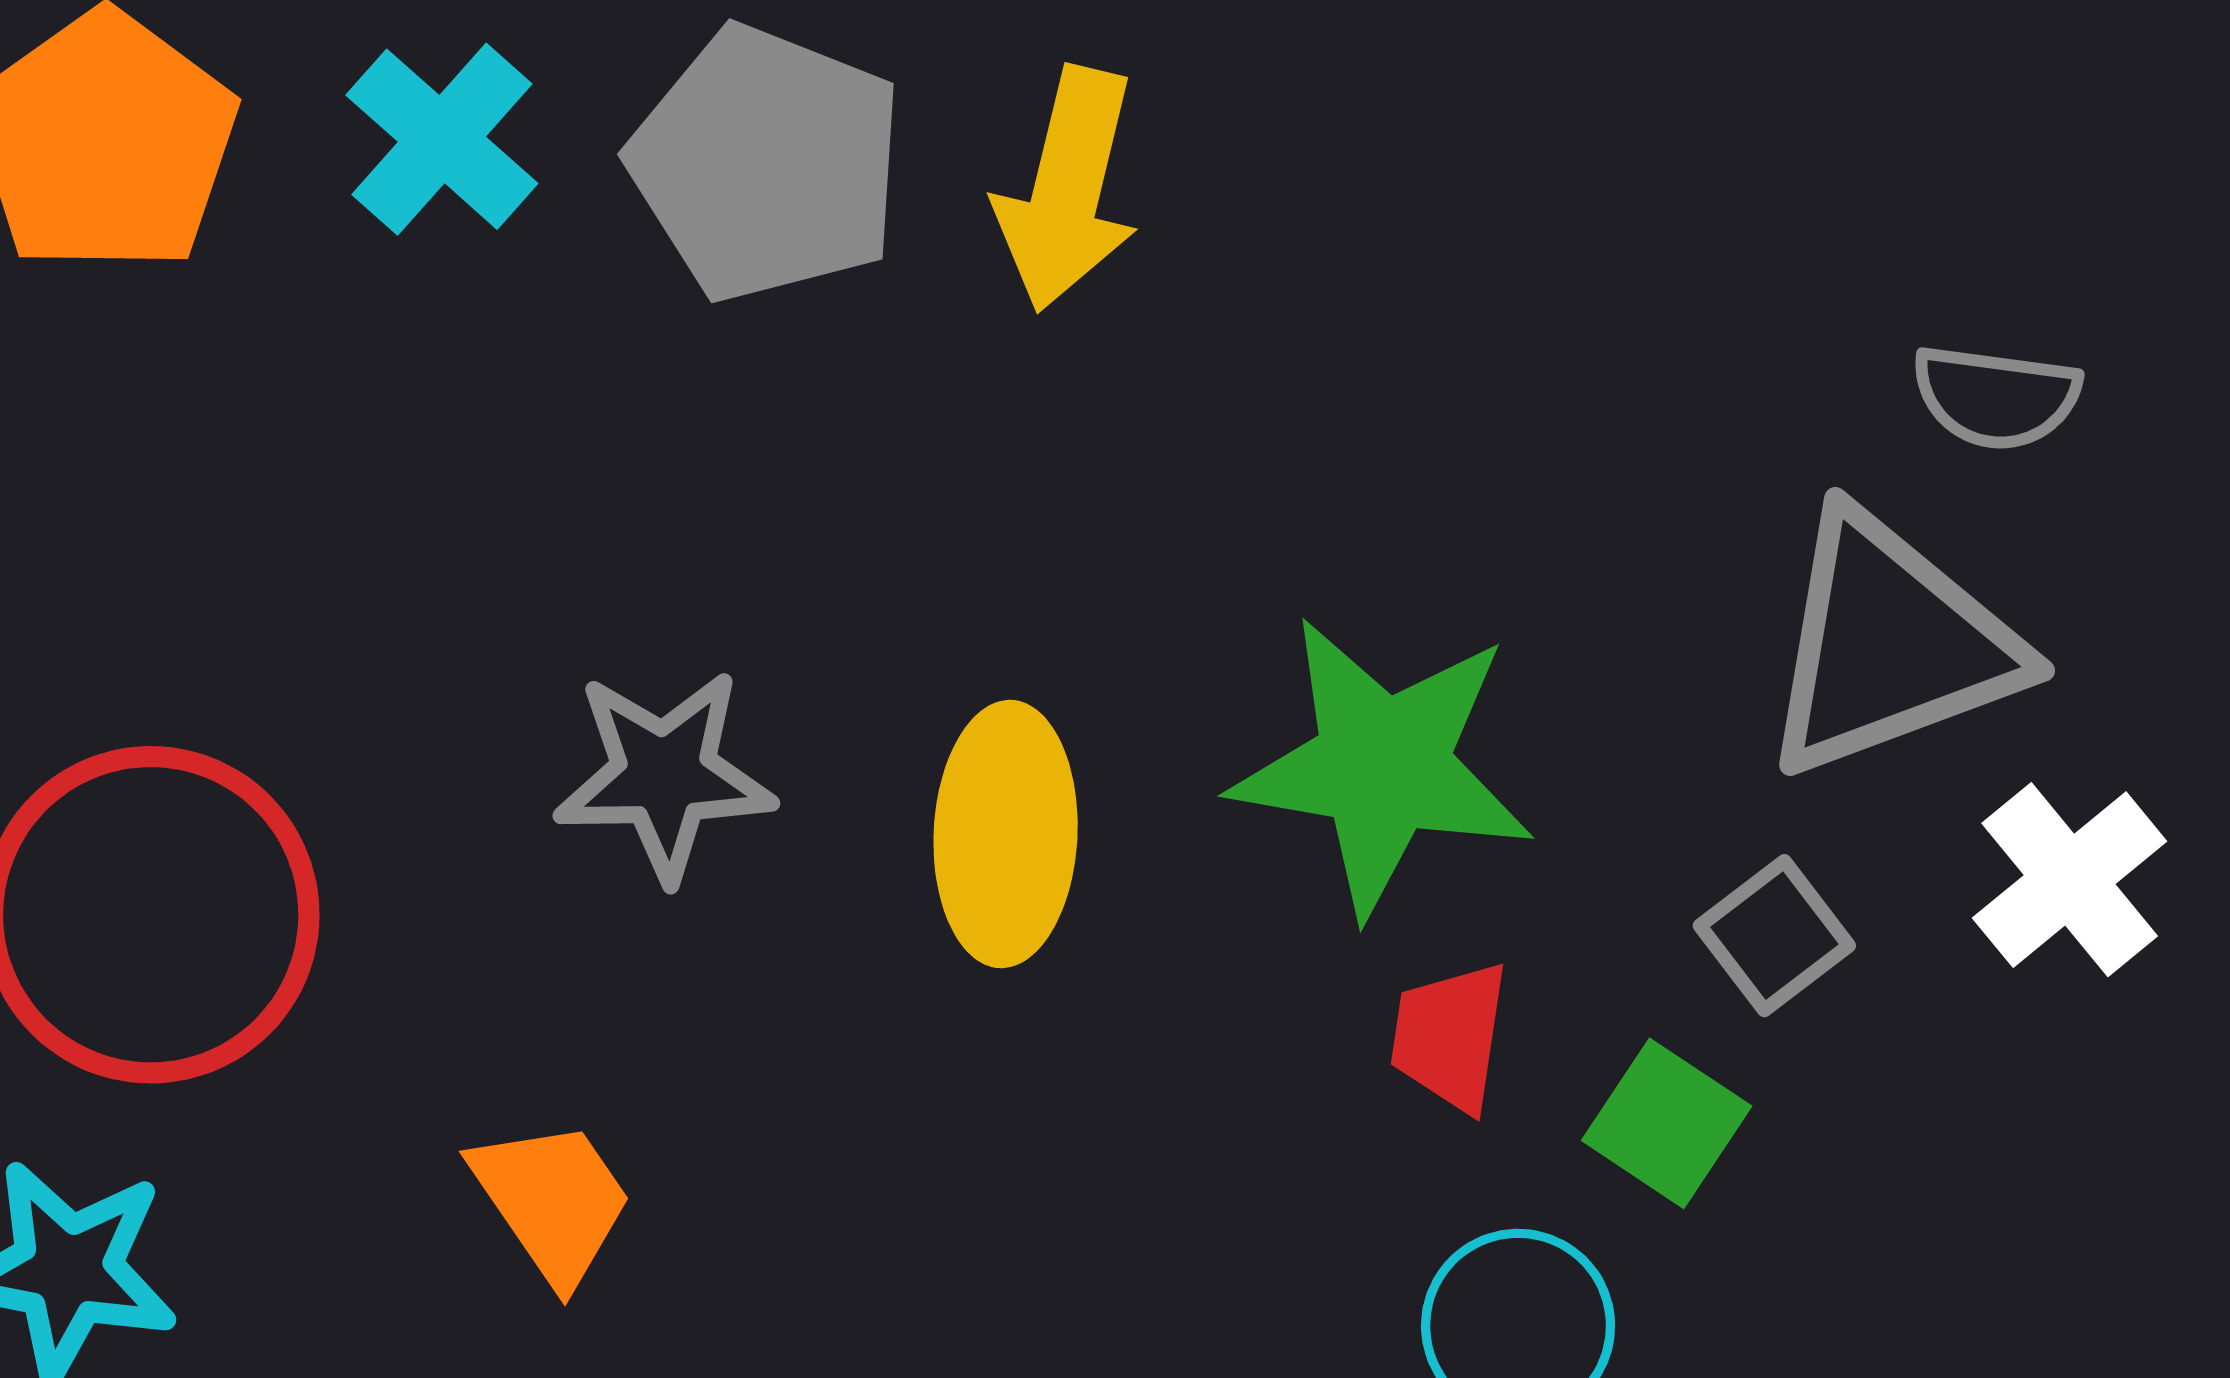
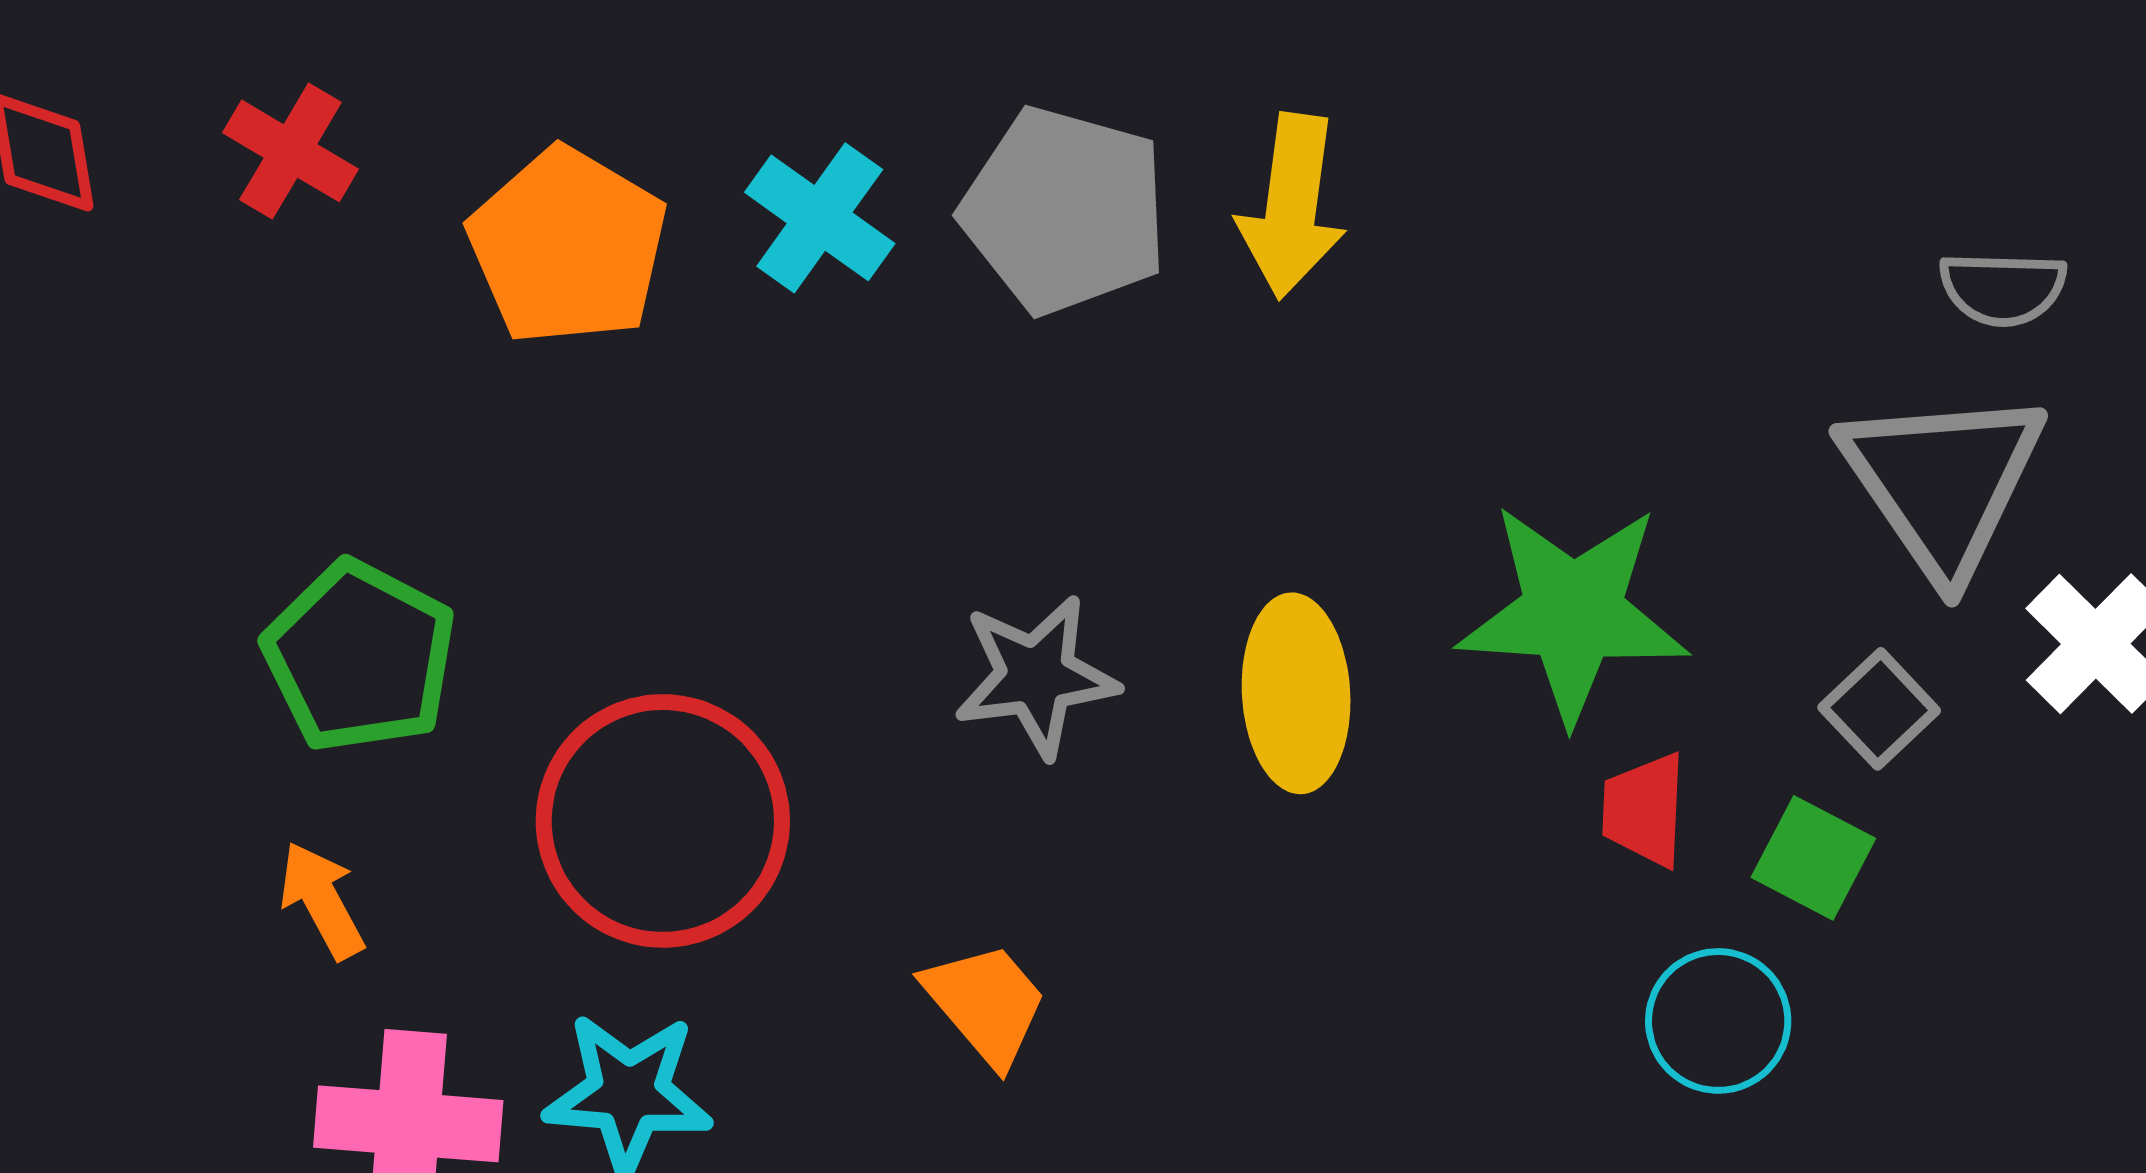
gray triangle: (1890, 645) -> (1943, 482), turned -38

